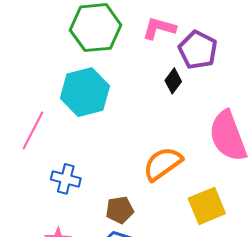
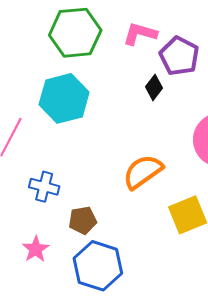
brown pentagon: (120, 210) -> (83, 220), moved

